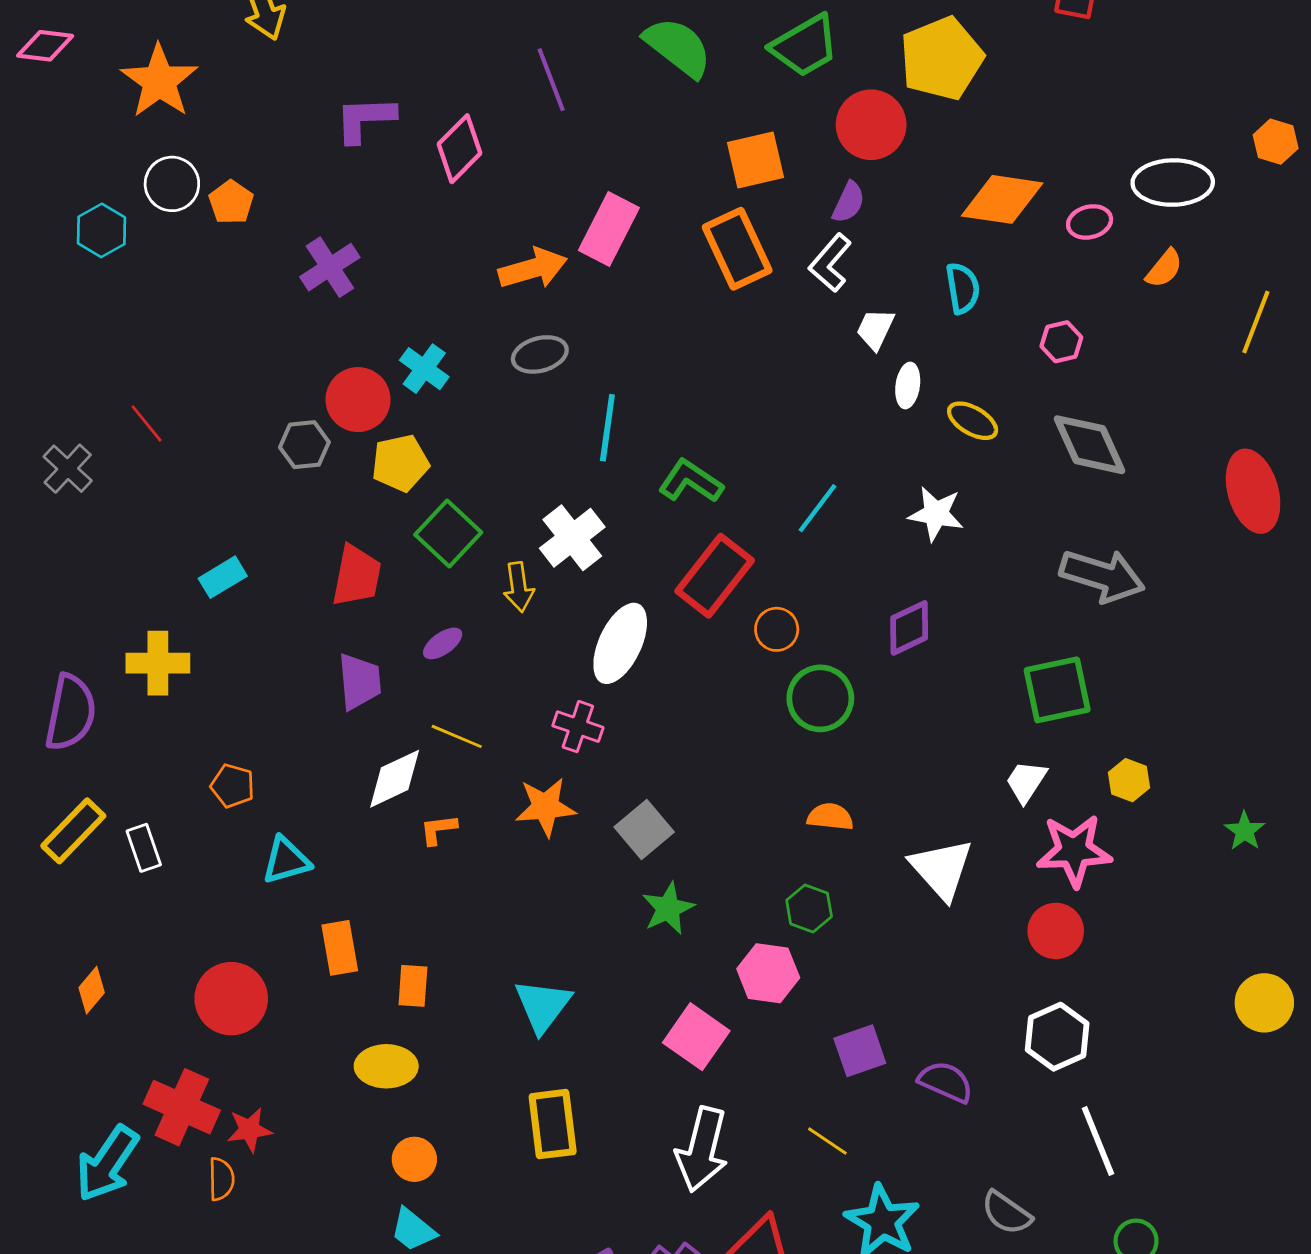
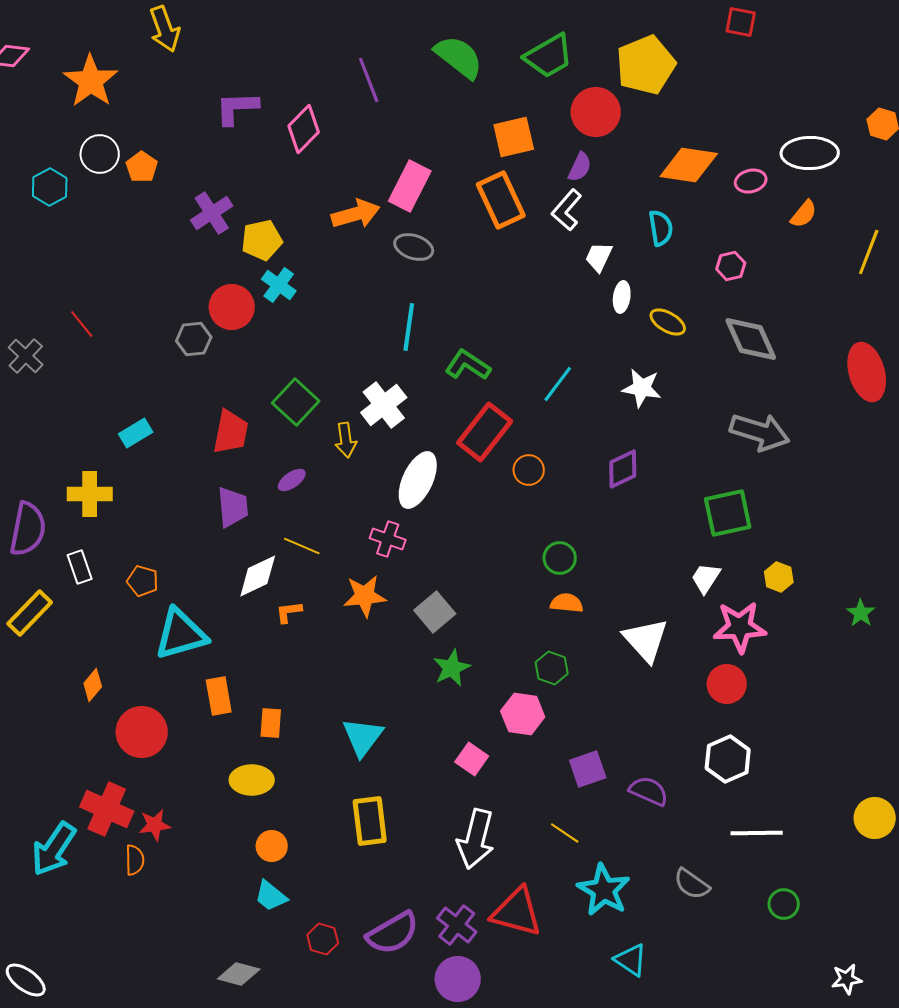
gray ellipse: (540, 354) -> (414, 247), moved, turned 33
yellow pentagon: (400, 463) -> (262, 240), moved
green circle: (820, 698) -> (560, 558), moved, size x0.7
white rectangle: (144, 848) -> (80, 567), moved
cyan triangle: (286, 860) -> (181, 634), size x1.5
orange diamond: (92, 990) -> (93, 685), moved
yellow circle: (1264, 1003) -> (875, 818), moved
pink square: (696, 1037) -> (472, 759), size x0.7
white line: (1098, 1141) -> (757, 833), turned -69

